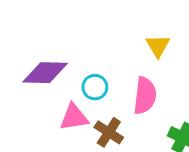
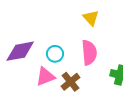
brown cross: (109, 132) -> (70, 82), turned 30

